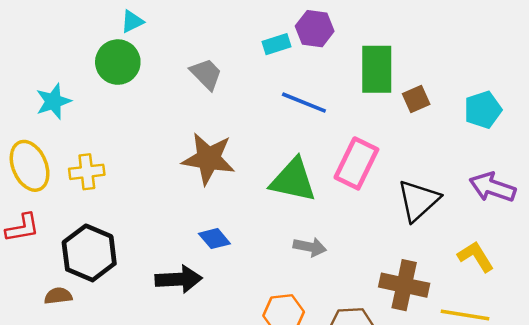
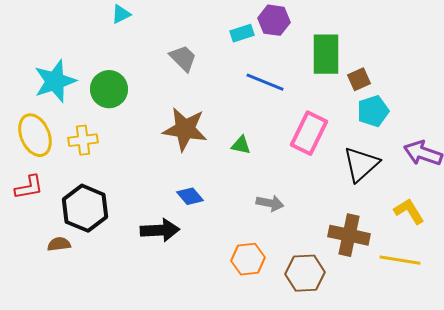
green circle: (118, 62) -> (109, 89), moved
cyan star: (53, 101) -> (55, 81), size x1.4
cyan pentagon: (483, 110) -> (373, 111), moved
green triangle: (293, 180) -> (241, 145), moved, size x0.5

